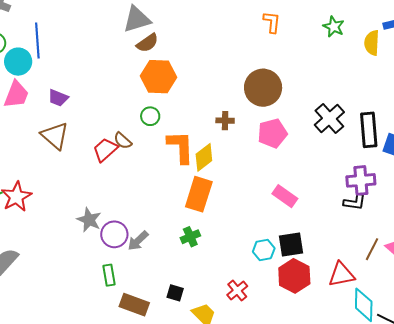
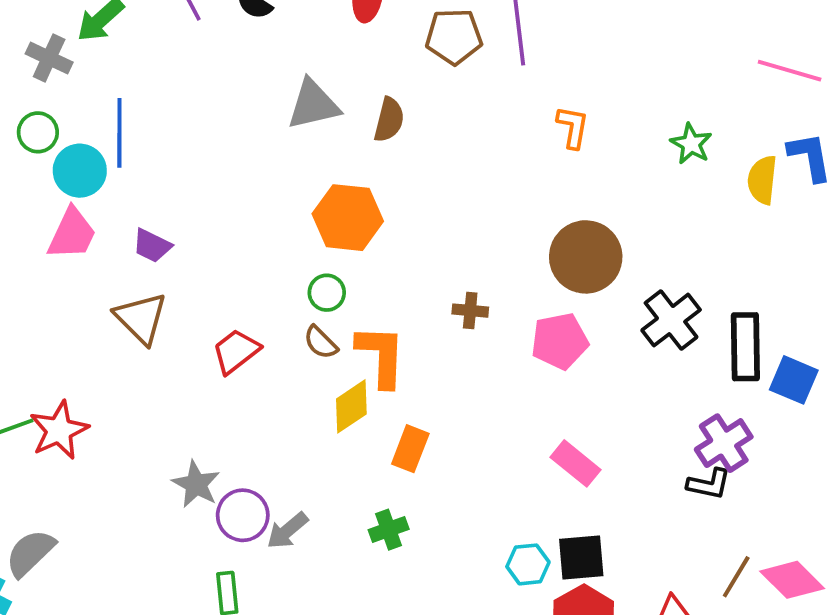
brown semicircle: (147, 43) -> (389, 120), moved, turned -45
brown circle: (263, 88) -> (586, 257), moved
brown semicircle: (123, 141) -> (321, 342), moved
yellow diamond: (204, 157) -> (351, 406), moved
purple cross: (361, 180) -> (724, 443), turned -32
orange rectangle: (199, 194) -> (410, 449), size x0.7

